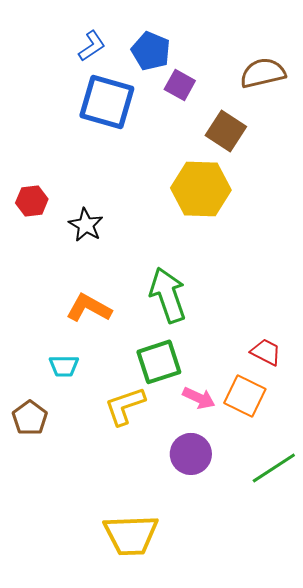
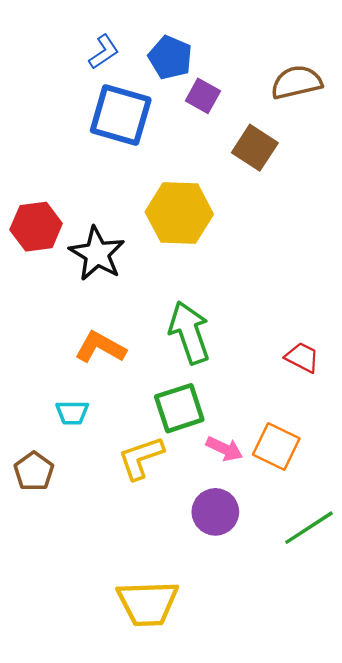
yellow hexagon: (201, 189) -> (179, 213), moved
red hexagon: (32, 201) -> (36, 227), size x1.4
black star: (86, 225) -> (97, 254), size x1.4
red trapezoid: (266, 352) -> (302, 357), moved

